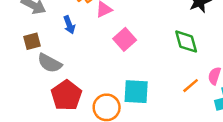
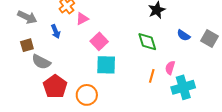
orange line: (191, 86) -> (152, 76), turned -32
cyan square: (136, 92) -> (106, 65), moved

